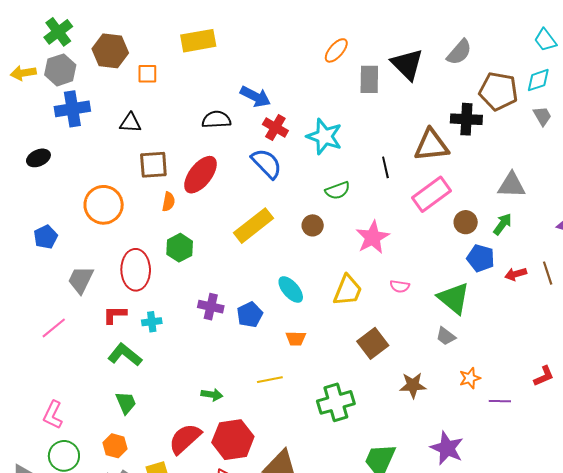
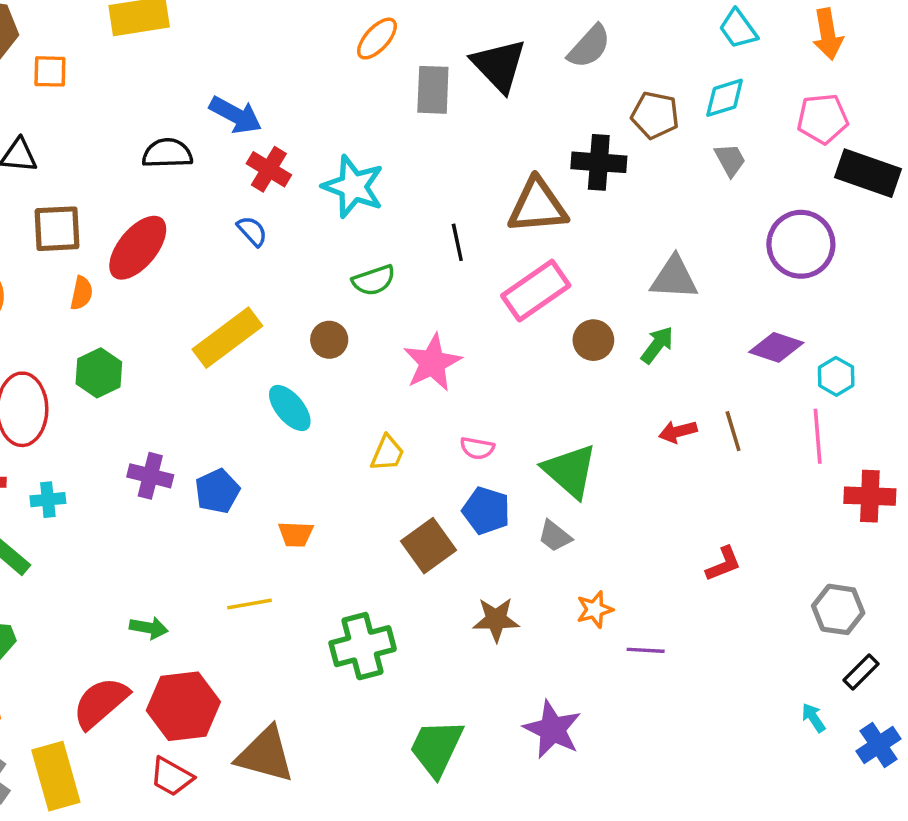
brown pentagon: (498, 91) -> (655, 115), size x0.7
blue semicircle: (266, 164) -> (252, 231), size x0.6
blue pentagon: (481, 258) -> (486, 511), moved
cyan ellipse: (291, 289) -> (290, 408), moved
yellow trapezoid: (348, 290) -> (387, 453), size x0.7
red L-shape: (544, 376) -> (723, 564), moved

